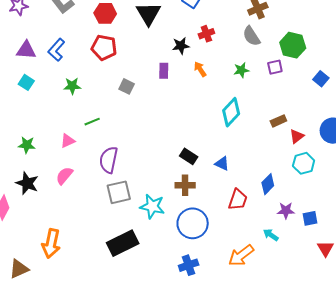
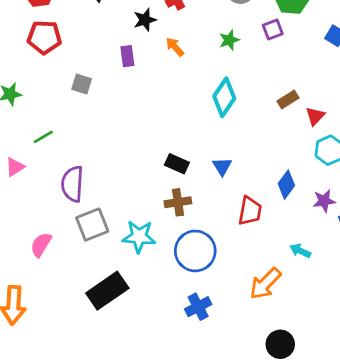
blue triangle: (222, 163) -> (222, 166), turned 42
pink semicircle: (64, 176) -> (41, 245), moved
purple star: (286, 210) -> (324, 201), moved

